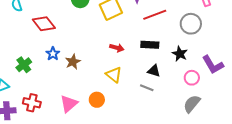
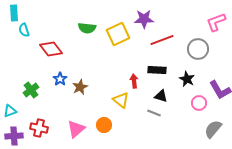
red arrow: (117, 48) -> (134, 81), moved, turned -112
gray semicircle: (192, 104) -> (213, 129), moved

